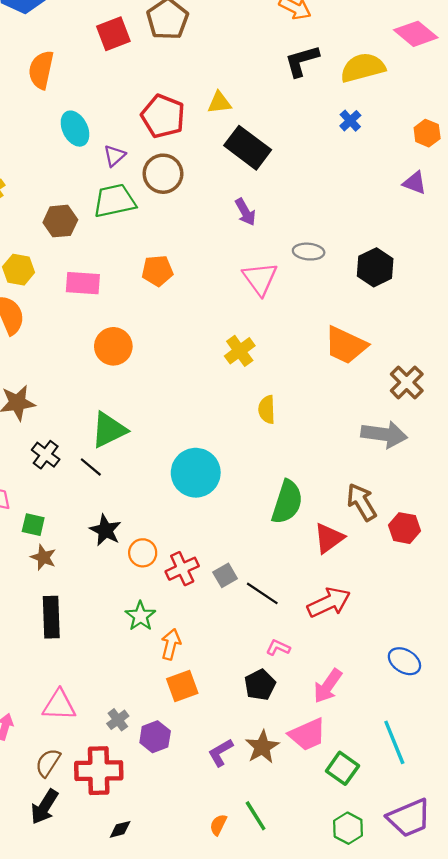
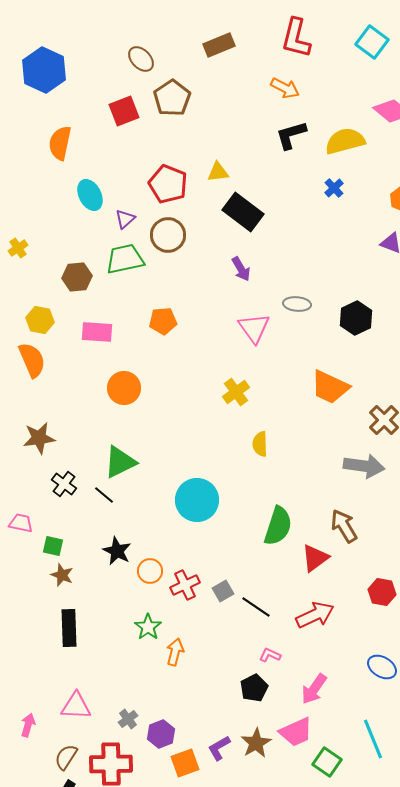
red hexagon: (404, 528) -> (382, 592), moved
orange square: (182, 686) -> (185, 763), moved

